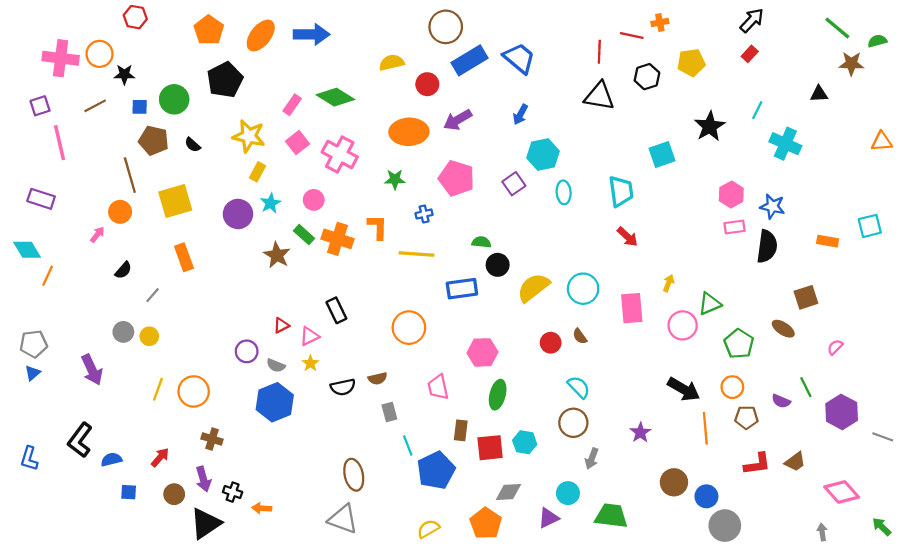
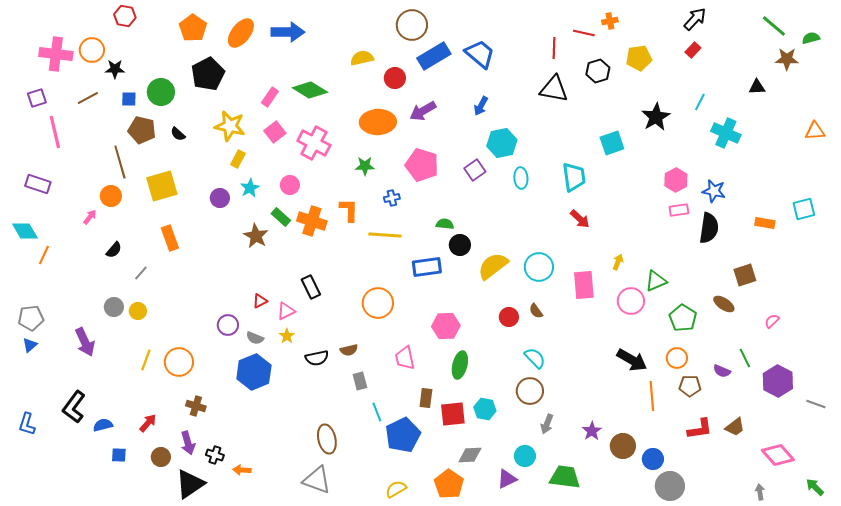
purple circle: (238, 214) -> (220, 198), size x0.7
purple star: (640, 433) -> (592, 431), moved

